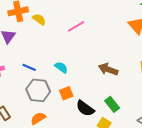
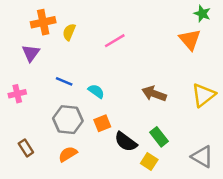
yellow semicircle: (39, 19) -> (69, 32), turned -104
blue line: (29, 67) -> (64, 81), moved

